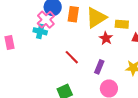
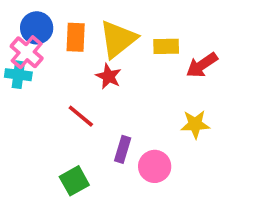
red star: (106, 38) -> (109, 76), moved
purple rectangle: (99, 67) -> (123, 149), moved

